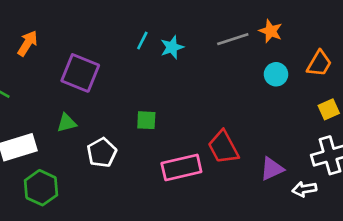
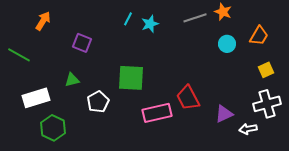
purple square: (80, 73) -> (82, 43), size x0.7
green square: (146, 120) -> (131, 78), size x1.8

